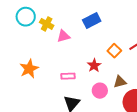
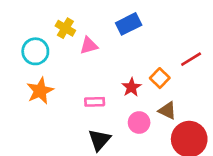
cyan circle: (26, 17) -> (35, 51), moved
orange square: (114, 51) -> (160, 78), moved
brown triangle: (120, 82) -> (167, 111), turned 40

